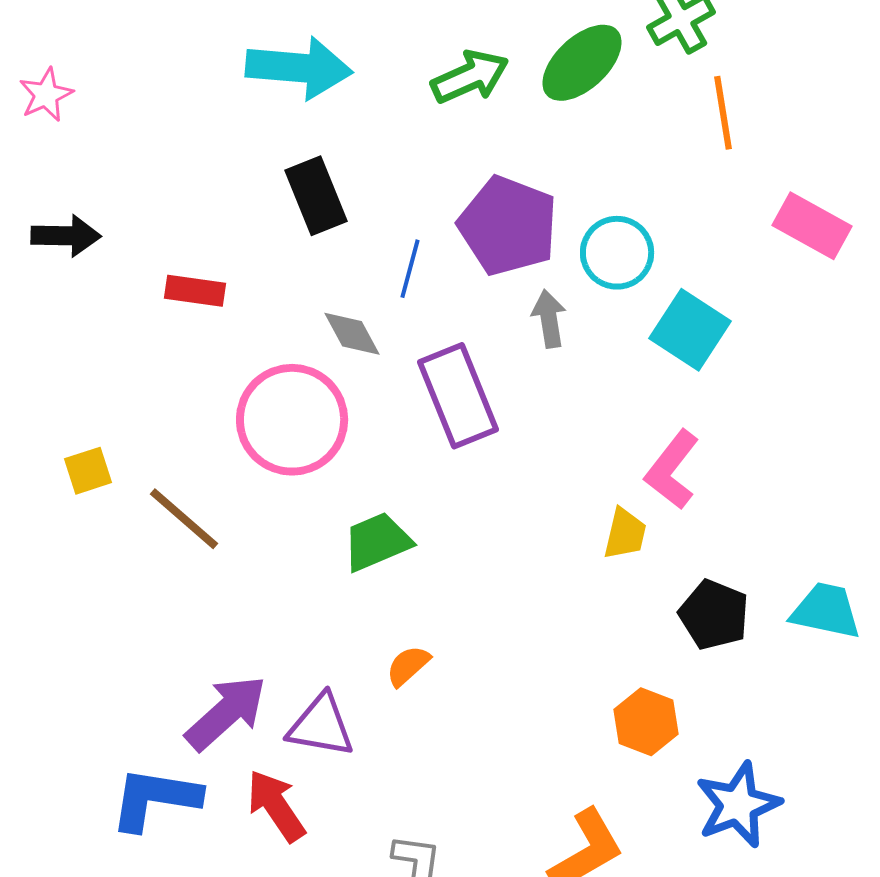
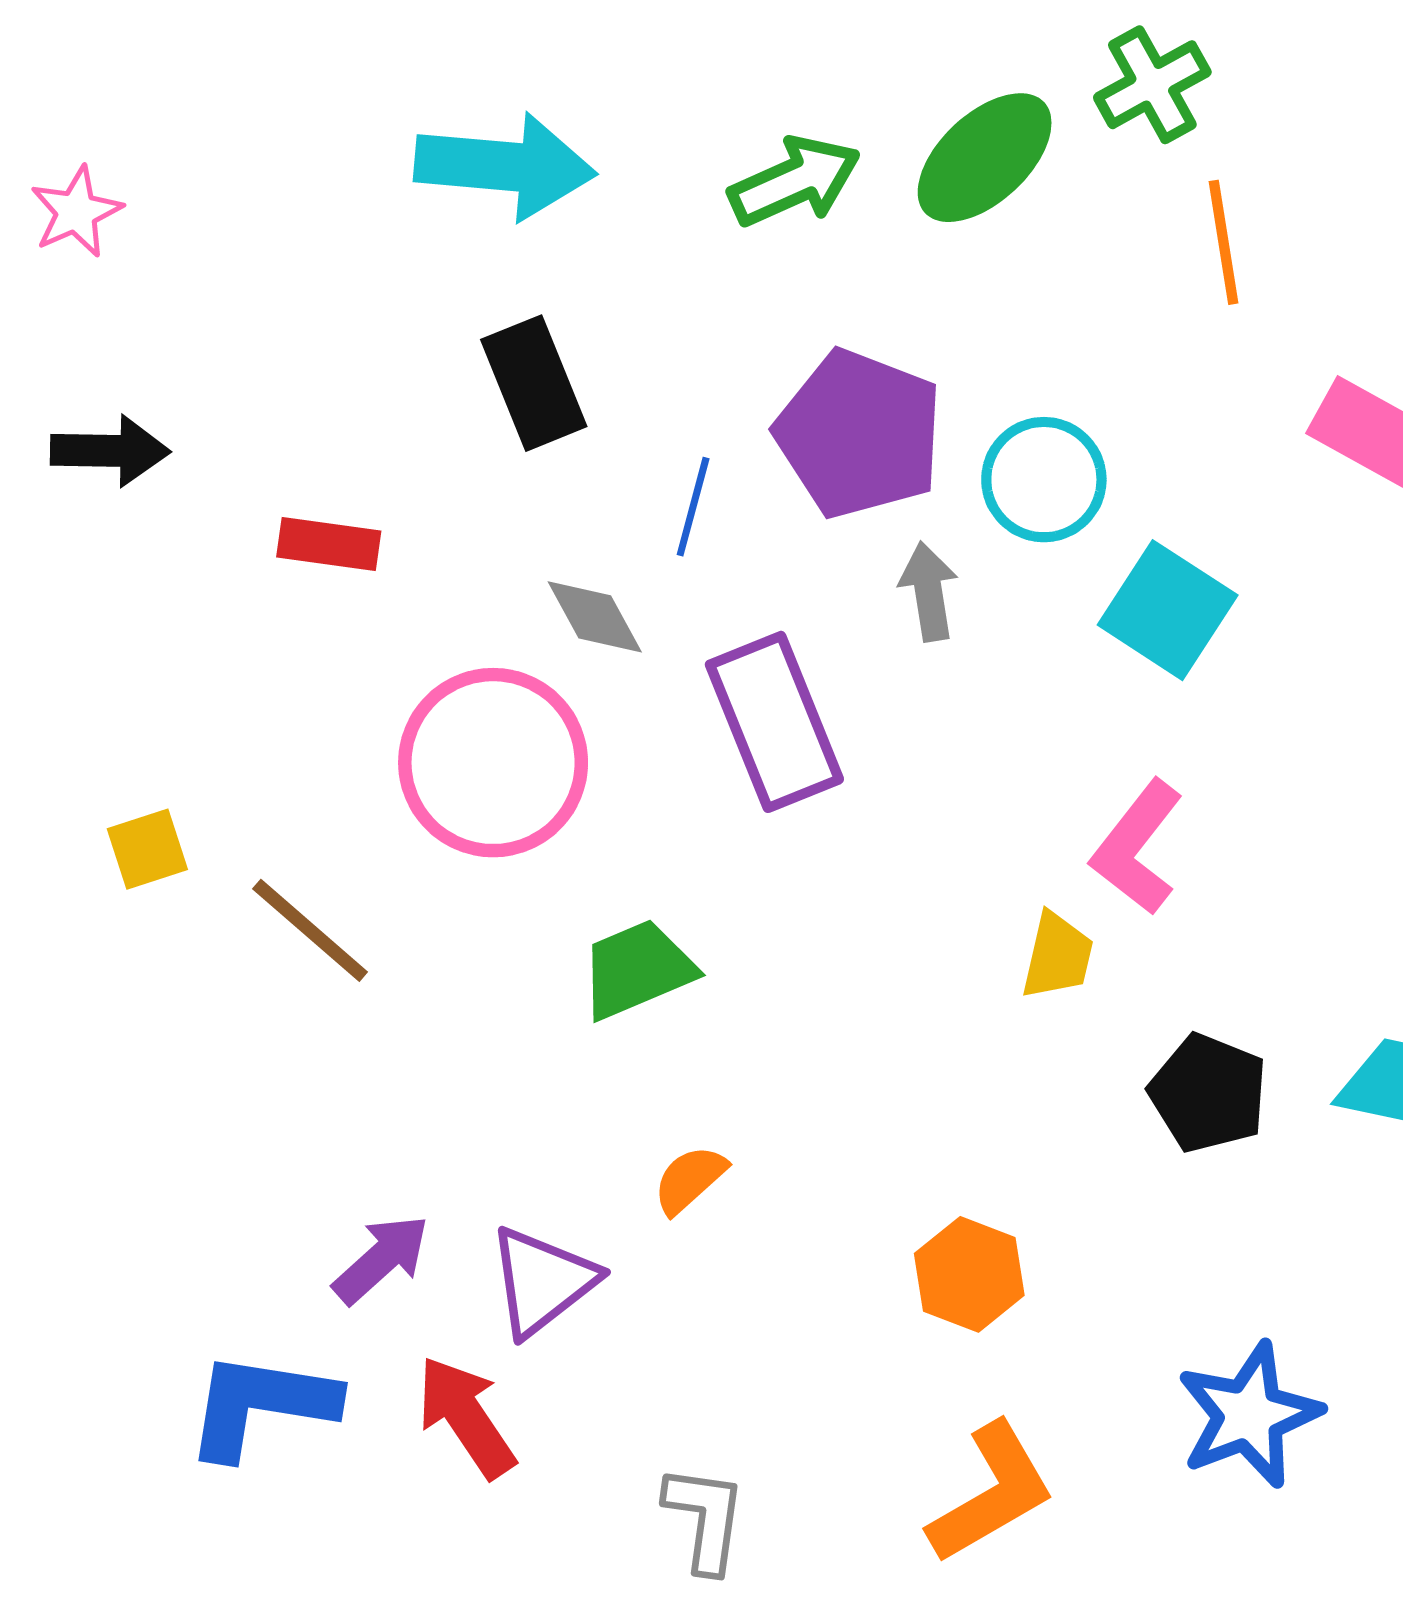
purple arrow: (226, 713) -> (381, 1259), size x0.7
orange hexagon: (646, 722) -> (969, 1274), moved
purple triangle: (321, 726) -> (542, 1281), turned -48

